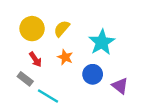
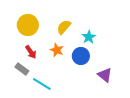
yellow semicircle: (62, 29) -> (64, 27), moved
cyan star: (102, 42) -> (89, 37), size x0.6
blue circle: (93, 74) -> (81, 56), moved

